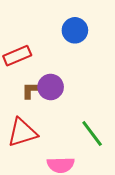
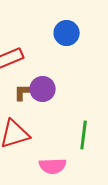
green line: (92, 134) -> (84, 135), turned 44

